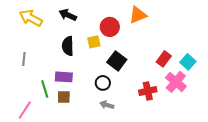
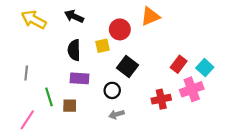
gray line: (24, 59) -> (26, 73), moved
purple rectangle: (64, 77) -> (80, 78), moved
pink cross: (176, 82) -> (192, 89), turned 30
gray arrow: (107, 105) -> (117, 114), turned -32

